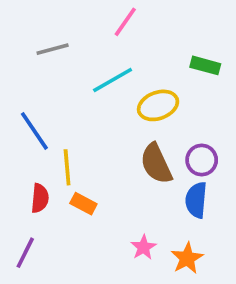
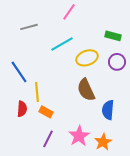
purple circle: (202, 160) -> (117, 62), moved
pink star: (143, 247) -> (79, 136), size x1.5
purple line: (25, 253) -> (48, 139), moved

